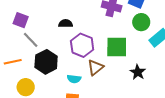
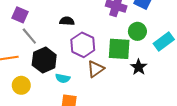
green circle: (141, 22) -> (137, 31), moved
black star: (138, 72) -> (139, 67), moved
cyan semicircle: (74, 79) -> (63, 78), moved

